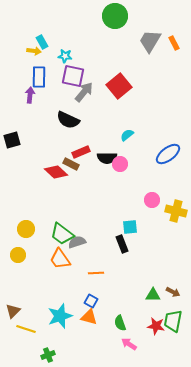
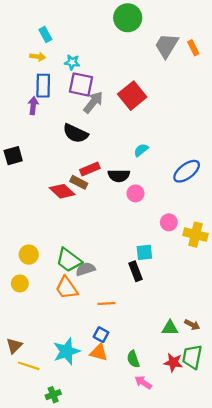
cyan rectangle: (42, 42) -> (45, 34), moved
pink circle: (120, 164) -> (135, 193), moved

